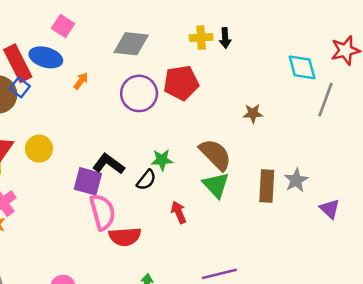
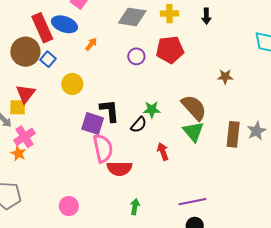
yellow cross: (201, 38) -> (169, 14), moved
blue square: (20, 87) -> (48, 59), moved
purple circle: (139, 93) -> (136, 56), size x0.6
yellow circle: (39, 149) -> (72, 84), moved
black L-shape: (109, 164) -> (110, 111), turned 45

